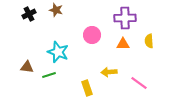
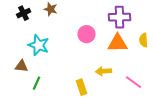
orange triangle: (123, 44) -> (118, 43), size x1.5
cyan star: (58, 52) -> (39, 45), moved
green line: (49, 75) -> (37, 83), moved, turned -48

